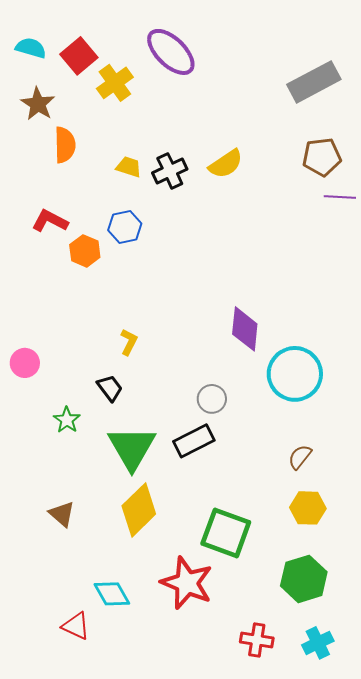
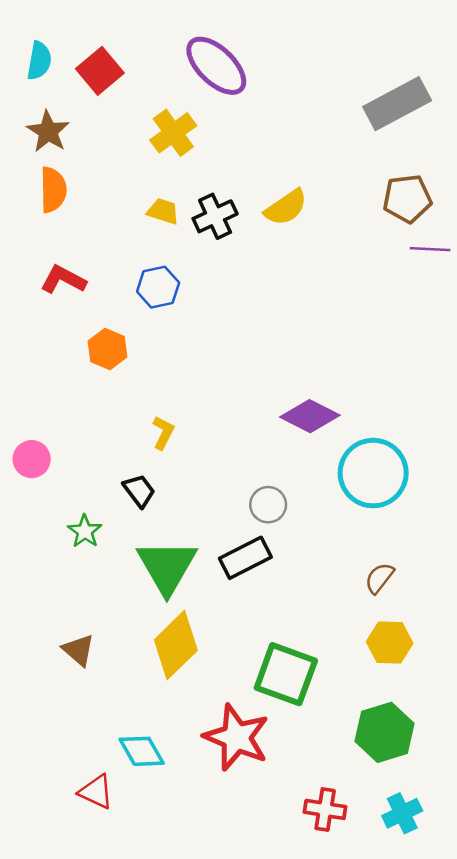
cyan semicircle: (31, 48) -> (39, 61), turned 84
yellow cross: (115, 83) -> (173, 133), moved
orange semicircle: (65, 145) -> (53, 190), moved
orange hexagon: (85, 251) -> (108, 349), moved
purple diamond: (245, 329) -> (310, 416), turned -69

